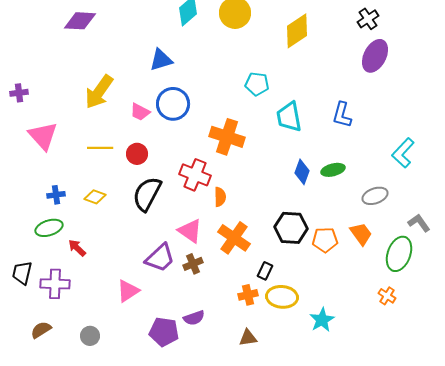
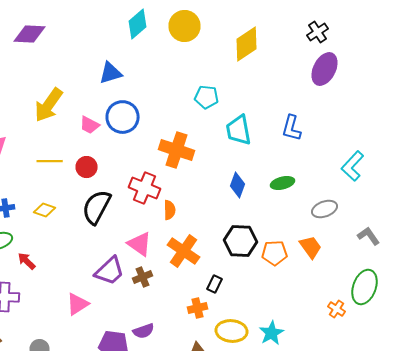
blue diamond: (302, 172) -> (238, 185), moved
green ellipse: (399, 254) -> (364, 287), moved
yellow ellipse: (282, 297) -> (232, 331), moved

